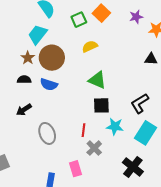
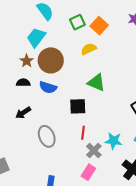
orange square: (101, 13) -> (99, 26), moved
black square: (101, 105) -> (78, 106), moved
cyan star: (115, 127) -> (114, 141), moved
pink rectangle: (76, 169) -> (88, 172), moved, turned 49

